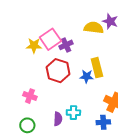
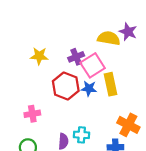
pink square: (50, 39) -> (93, 65), moved
blue star: (87, 76) -> (89, 89), moved
pink cross: (30, 96) -> (32, 114), turned -32

